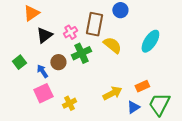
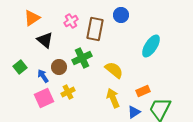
pink cross: (70, 32) -> (71, 21), moved
black triangle: (44, 35) -> (45, 40), turned -42
yellow semicircle: (112, 45) -> (114, 70), moved
yellow arrow: (112, 93) -> (113, 98), turned -84
yellow cross: (69, 103) -> (68, 92), moved

